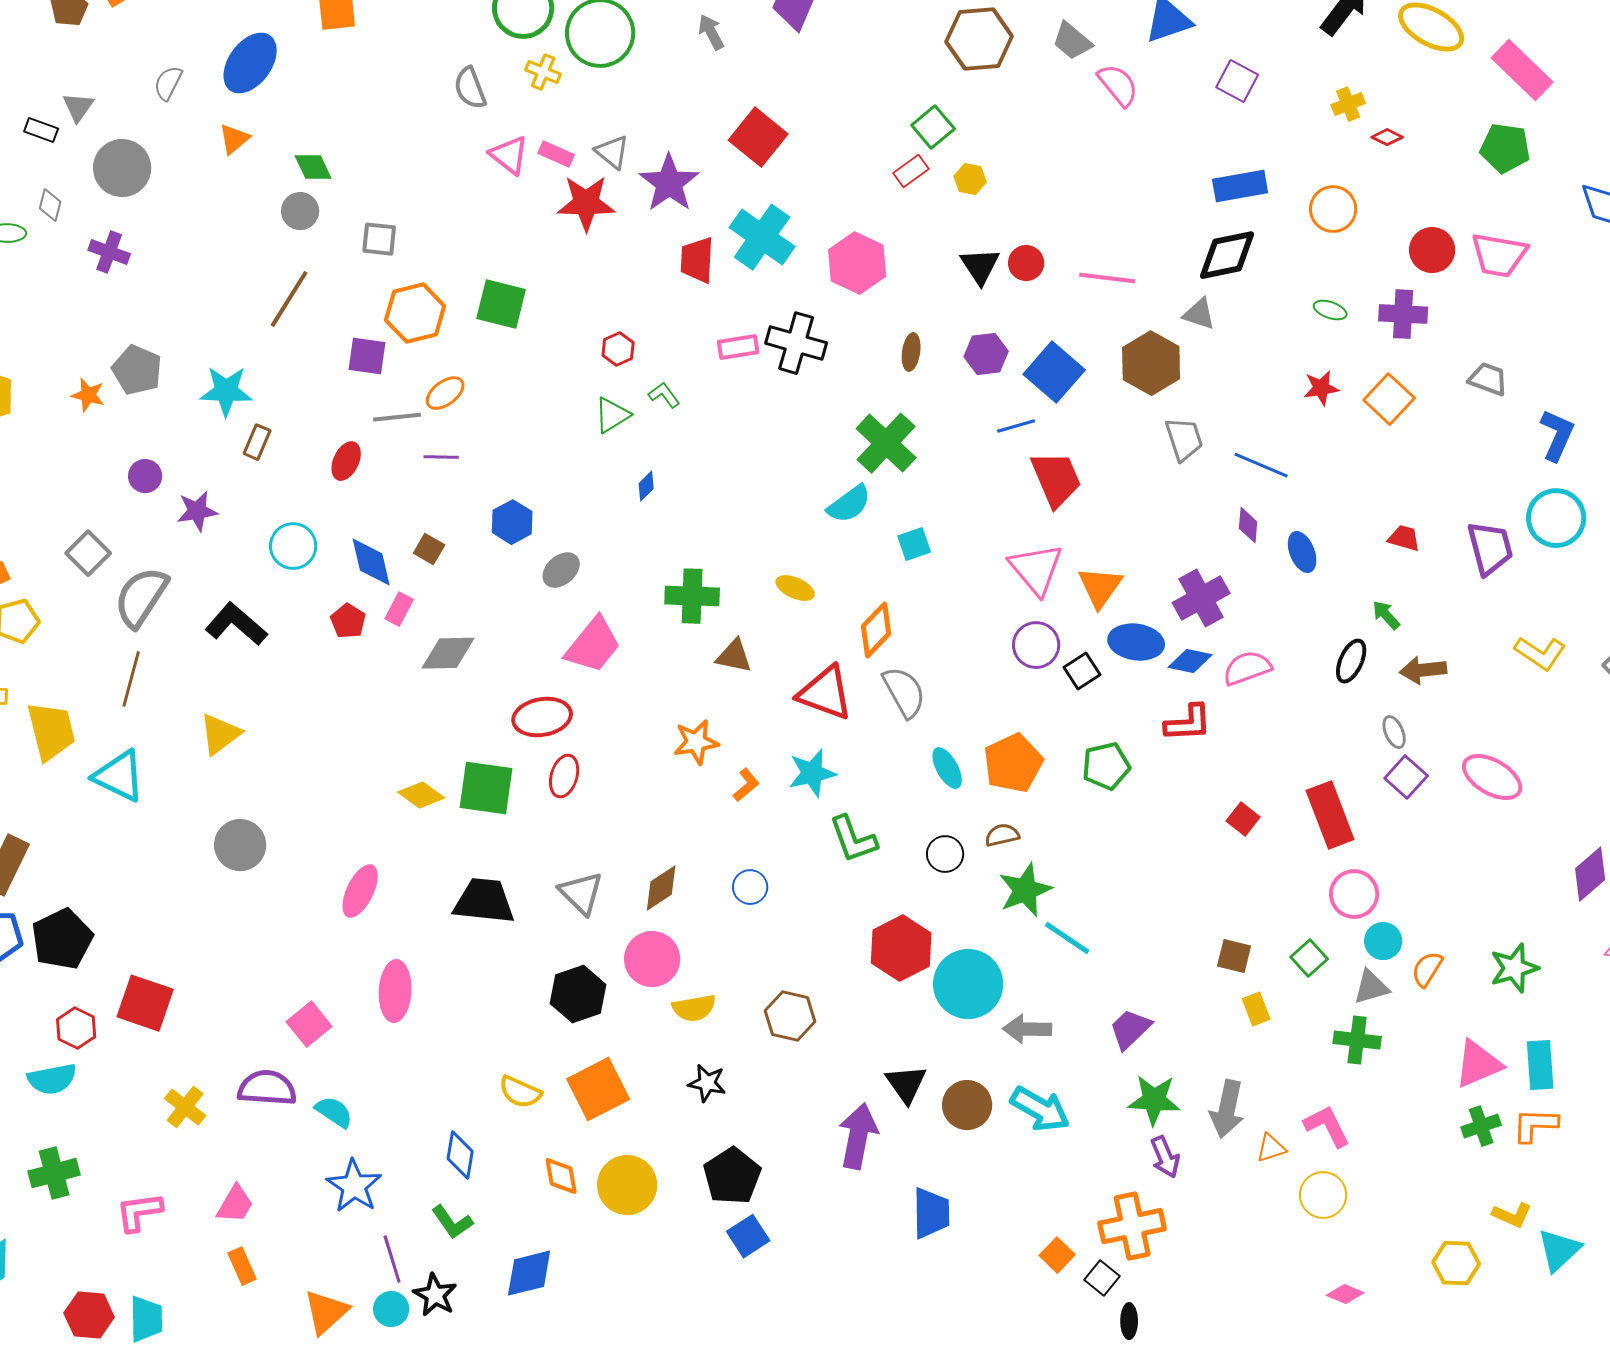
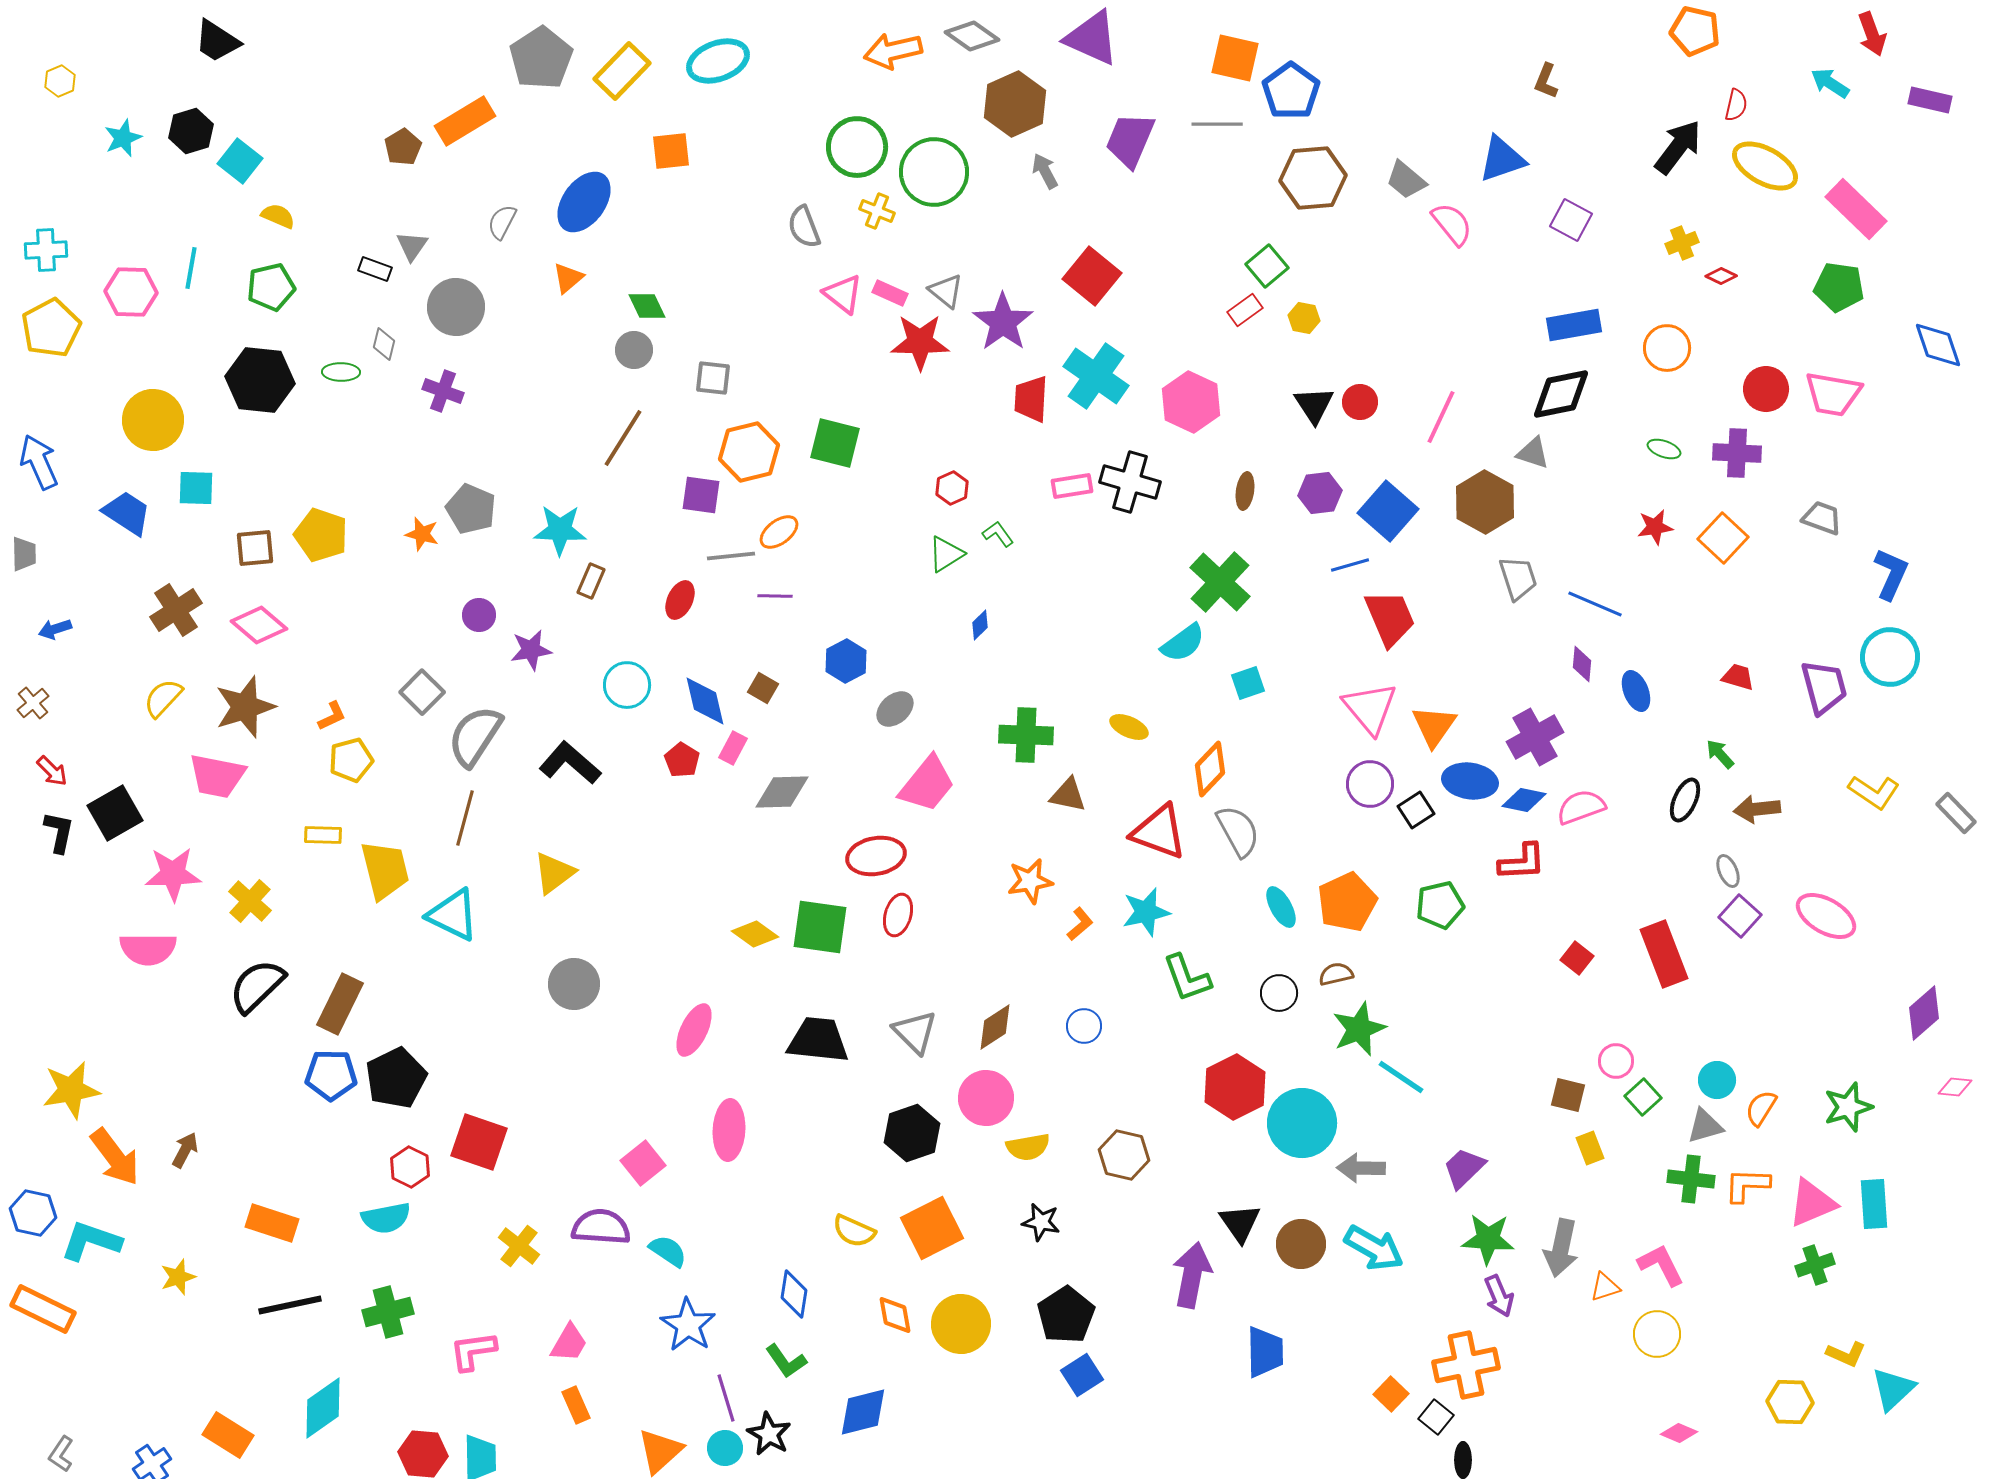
pink line: (1107, 278) -> (1441, 417), turned -72
pink circle: (1354, 894) -> (1616, 1061), moved, size x0.7
orange L-shape: (1535, 1125) -> (1747, 1185), moved

